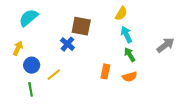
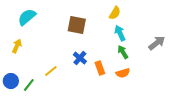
blue cross: (67, 44) -> (80, 58), moved
blue circle: (32, 65) -> (11, 81), moved
orange rectangle: (105, 71) -> (100, 68), turned -32
green line: (31, 89) -> (29, 85), turned 48

